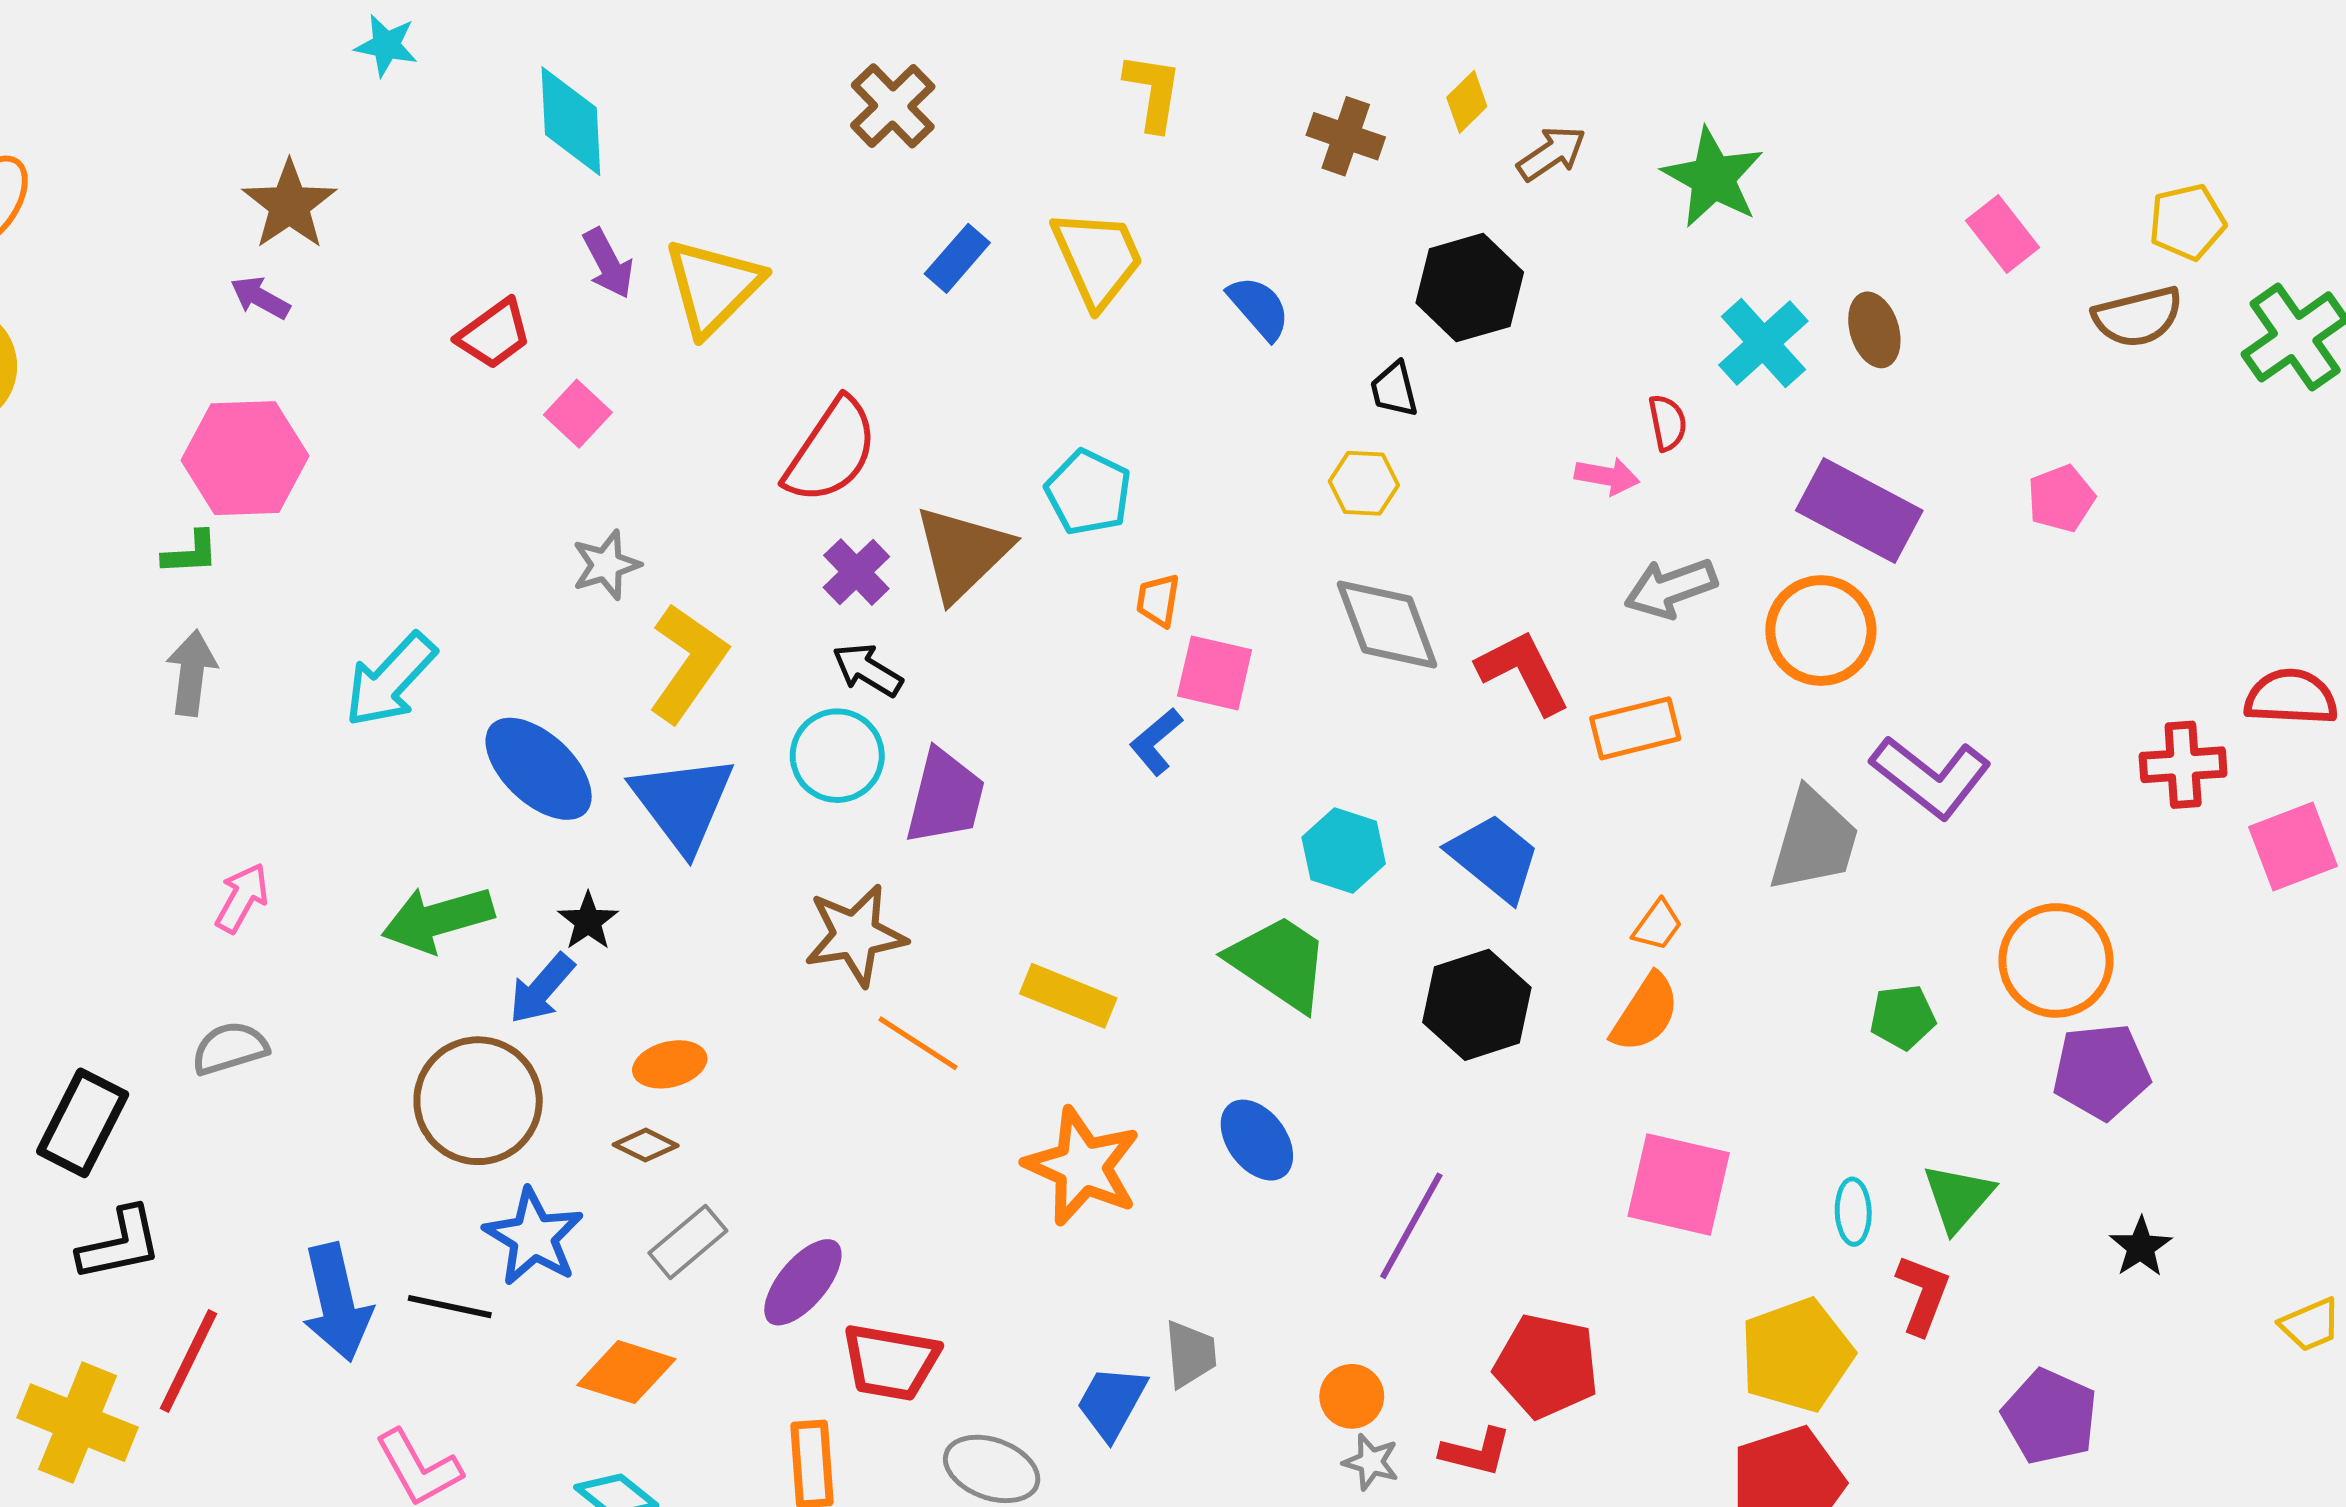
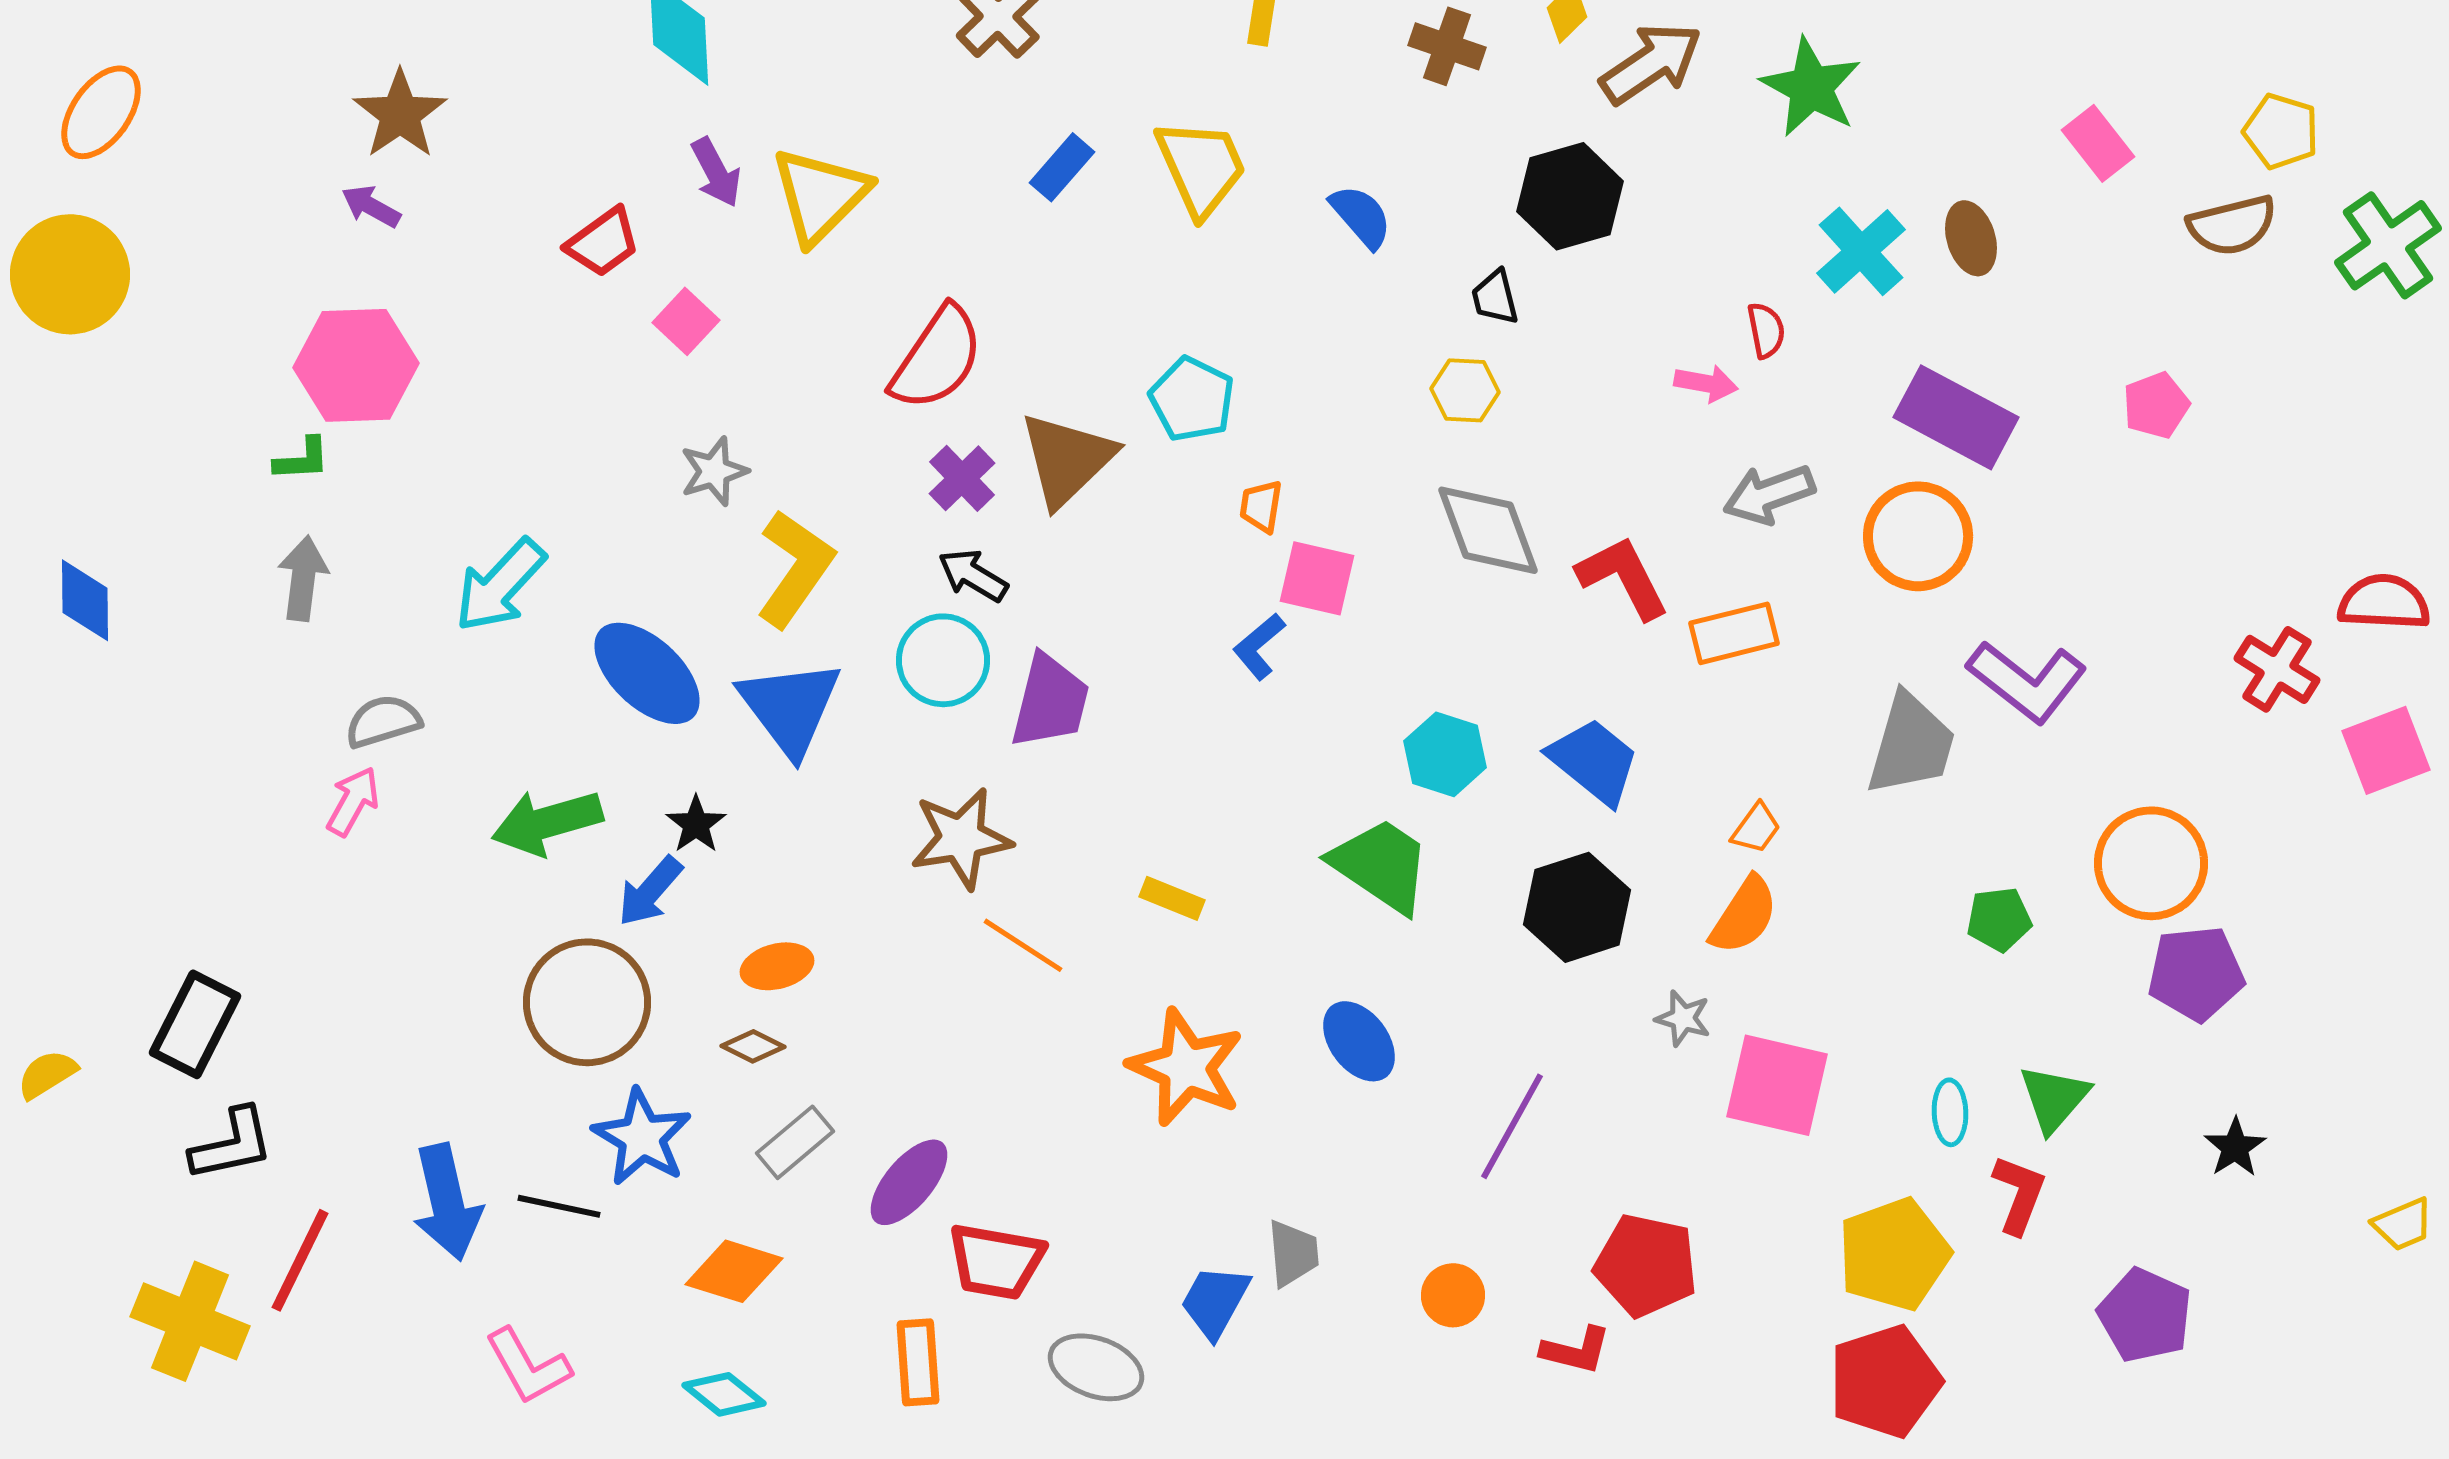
brown arrow: (1552, 153) -> (1651, 63), size x1.5
yellow pentagon: (2187, 222) -> (2281, 131), turned 30
red cross: (2183, 765) -> (2277, 669), turned 36
yellow rectangle: (1068, 996) -> (1172, 898), size x0.7
gray semicircle: (230, 1048) -> (383, 721), moved
gray star: (1371, 1462) -> (1683, 1018), moved

